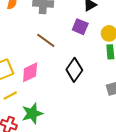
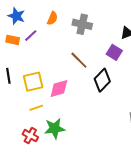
black diamond: (74, 70) -> (102, 80), moved

